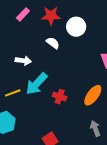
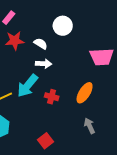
red star: (51, 16) -> (15, 41), moved
white arrow: (23, 61) -> (44, 64), moved

